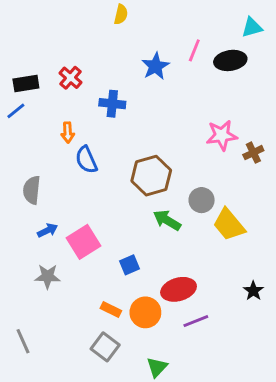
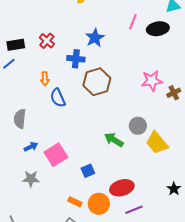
blue star: (155, 66) -> (95, 38), moved
brown hexagon: (151, 176) -> (97, 82), moved

